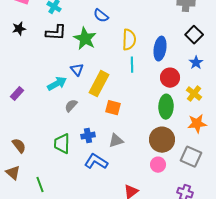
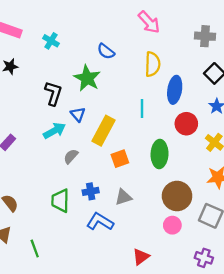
black L-shape: (56, 33) -> (53, 93), moved, turned -75
yellow semicircle: (129, 40) -> (153, 64), moved
green ellipse: (166, 107) -> (160, 154), moved
orange square: (113, 108) -> (120, 159), turned -35

